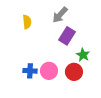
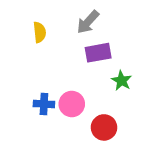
purple rectangle: (67, 36) -> (98, 53), turned 48
red circle: (74, 72) -> (104, 127), moved

